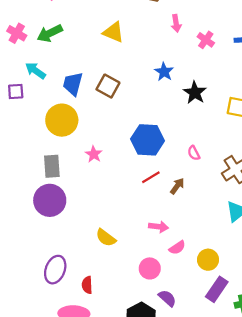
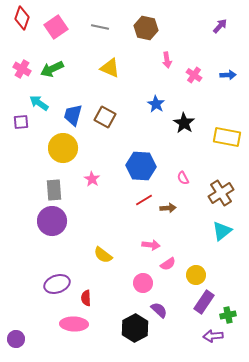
brown arrow: (177, 186) -> (168, 208), turned 49
purple ellipse: (55, 270) -> (57, 284), turned 50

